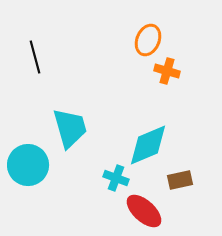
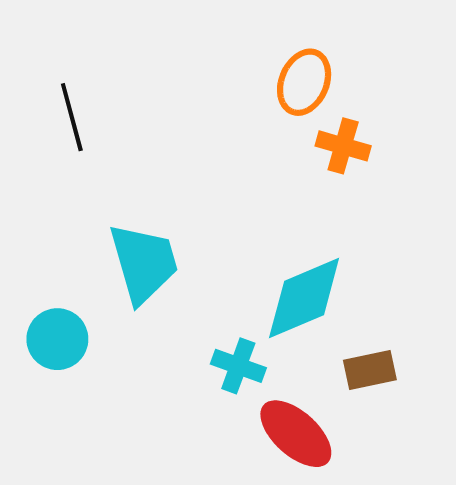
cyan circle: (28, 165) -> (57, 339), size x0.7

